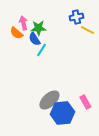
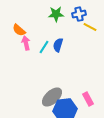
pink arrow: (23, 23) -> (26, 43), moved
green star: (38, 28) -> (56, 14), moved
blue semicircle: (34, 39) -> (58, 45), moved, turned 48

